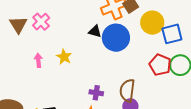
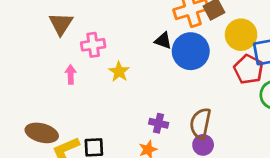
pink cross: (41, 22) -> (93, 45), moved, turned 30
pink arrow: (38, 60) -> (71, 74), moved
red pentagon: (160, 65) -> (249, 69), moved

